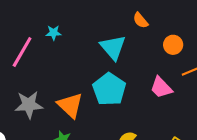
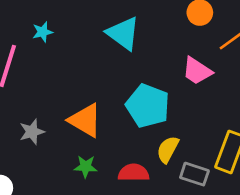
cyan pentagon: (109, 89) -> (148, 106), moved
gray star: (29, 105) -> (32, 132), size x0.7

